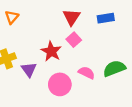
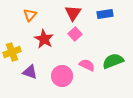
orange triangle: (12, 17) -> (30, 15), moved
red star: (51, 51) -> (44, 39), moved
purple triangle: (29, 70) -> (30, 72), moved, turned -35

